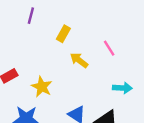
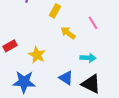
cyan arrow: (122, 88) -> (88, 58), moved

